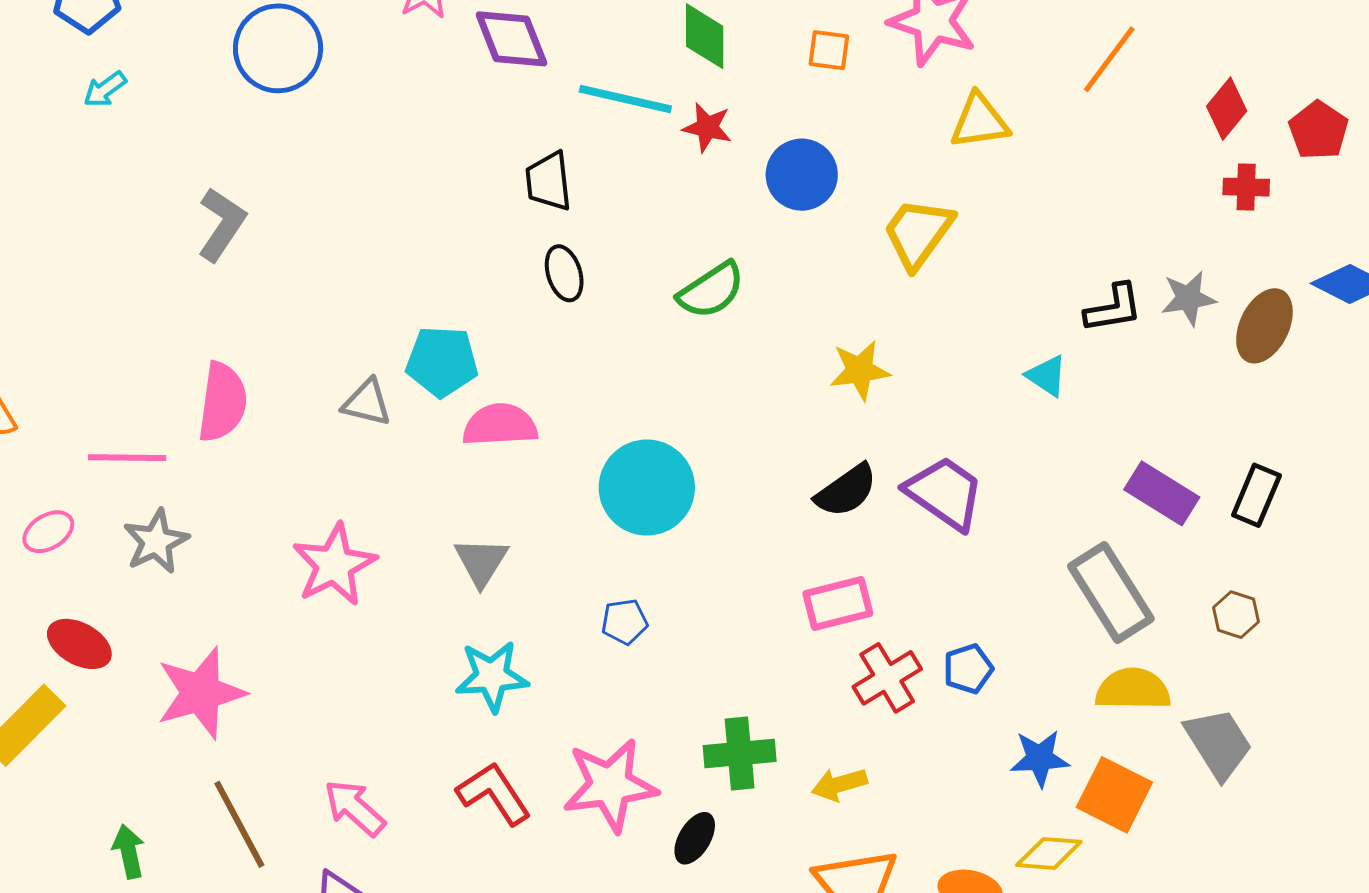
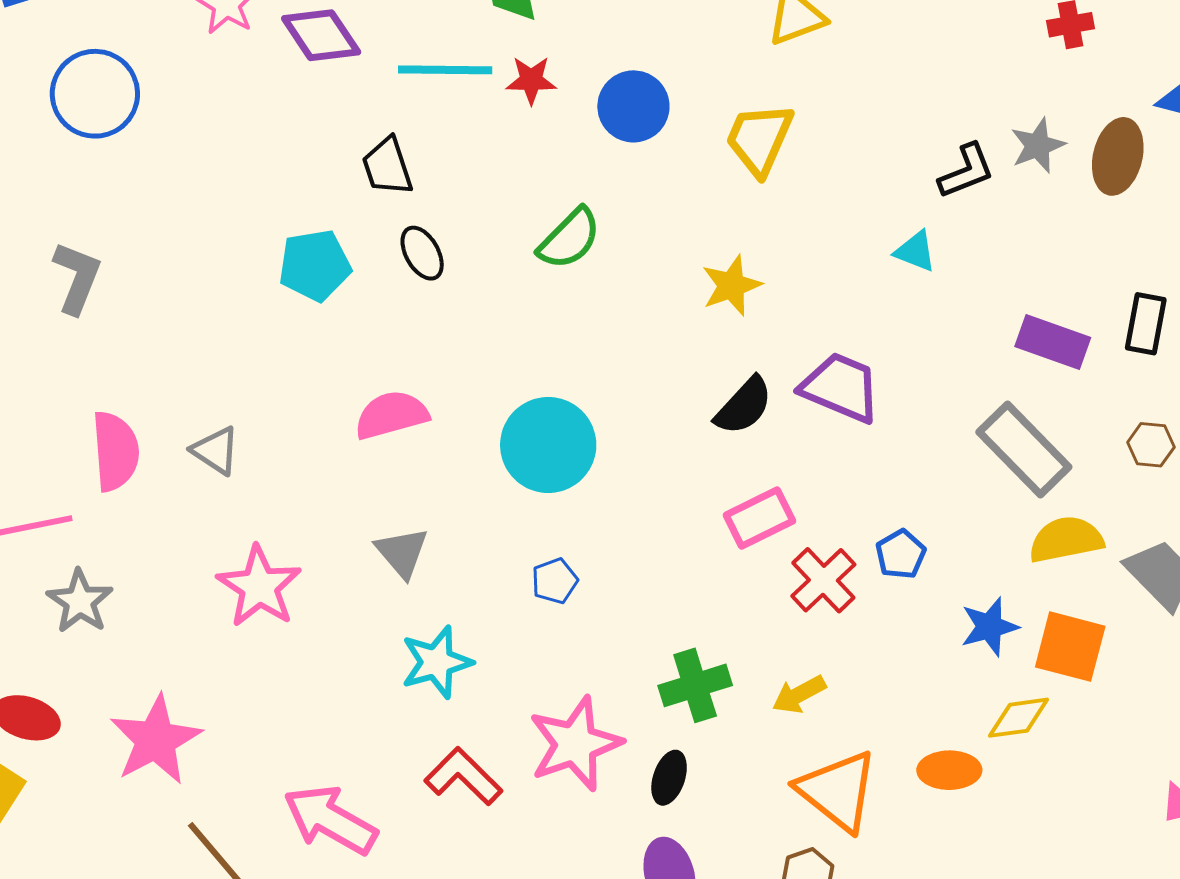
cyan pentagon: (442, 362) -> (315, 265), moved
gray triangle: (367, 403) -> (216, 451), moved, turned 32
pink arrow: (355, 808) -> (330, 820), size x1.4

